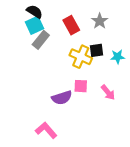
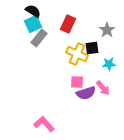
gray star: (100, 21) -> (107, 30), moved
red rectangle: (71, 25) -> (68, 24), turned 54
cyan star: (118, 57) -> (109, 64), moved
purple semicircle: (62, 98) -> (86, 93), moved

